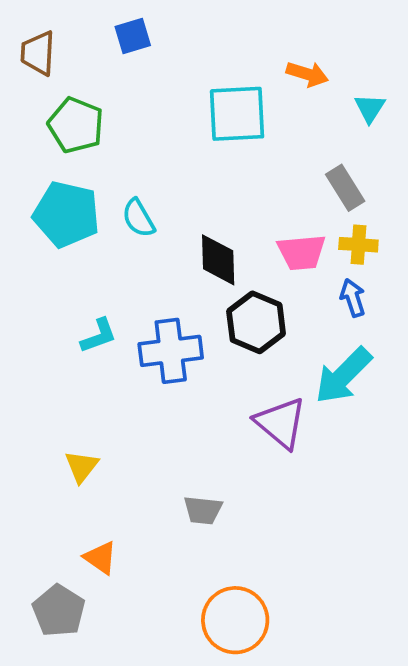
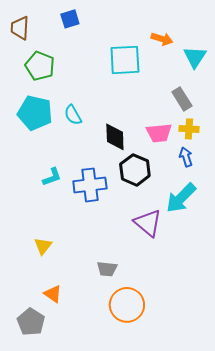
cyan triangle: (370, 108) -> (195, 57), size x1.4
orange circle: (235, 620) -> (127, 305), moved

